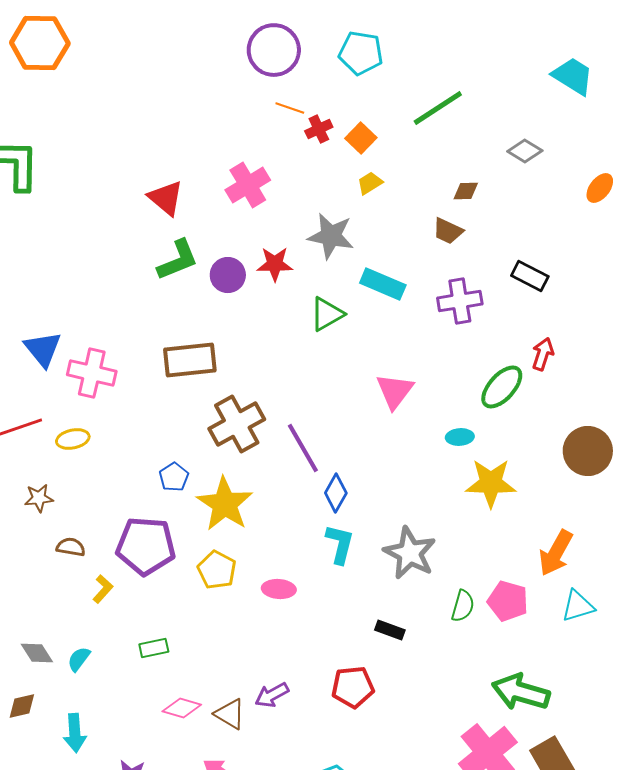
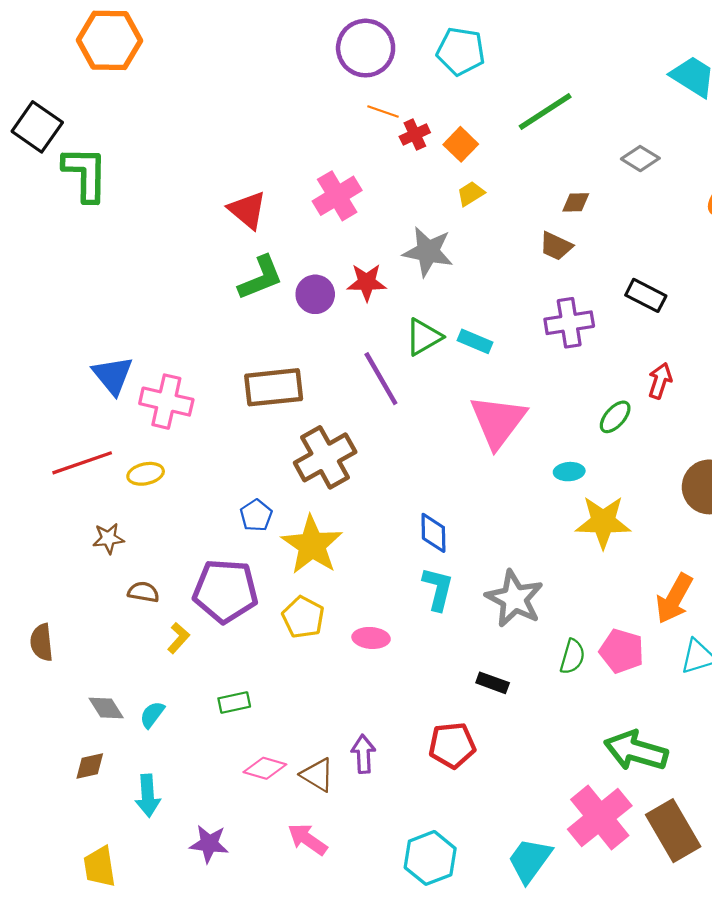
cyan rectangle: (383, 284) -> (475, 341), moved, size x0.7
green ellipse: (502, 387) -> (615, 417), size x0.7
pink triangle: (395, 391) -> (498, 421), size x1.4
purple line: (303, 448) -> (381, 379), moved
blue diamond: (336, 493) -> (433, 533), turned -30
purple arrow: (272, 695) -> (363, 754), turned 116

